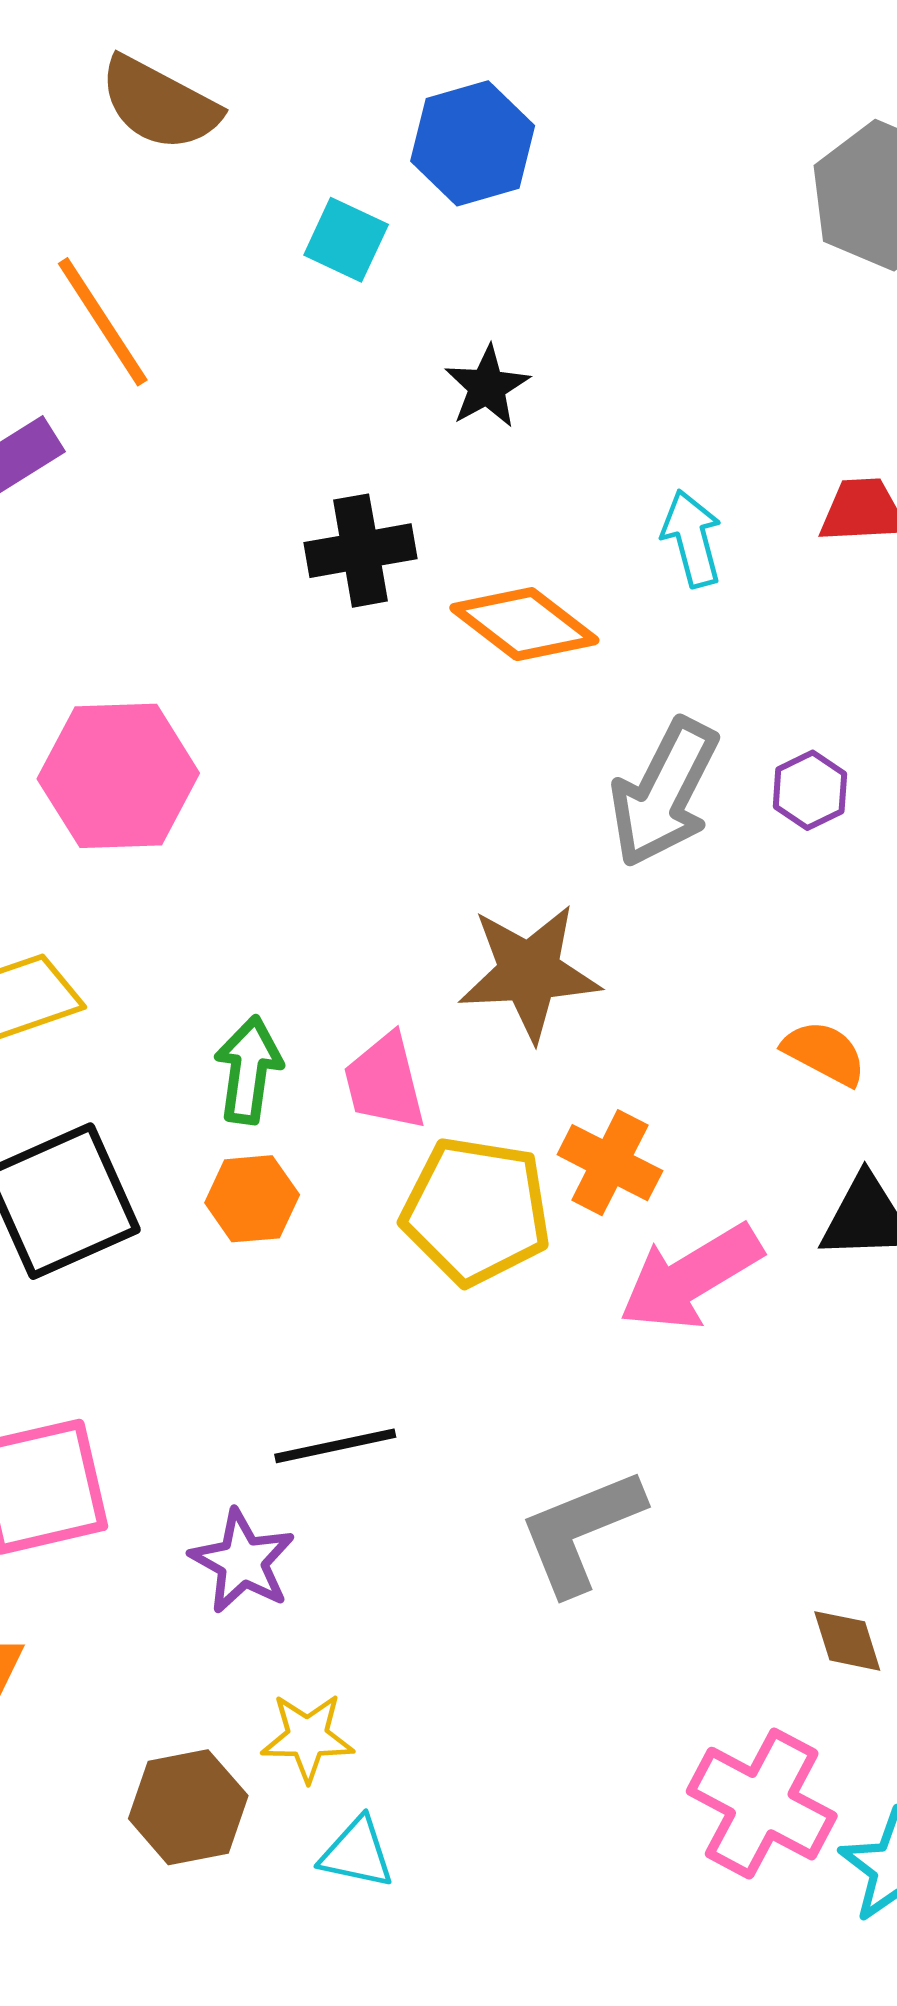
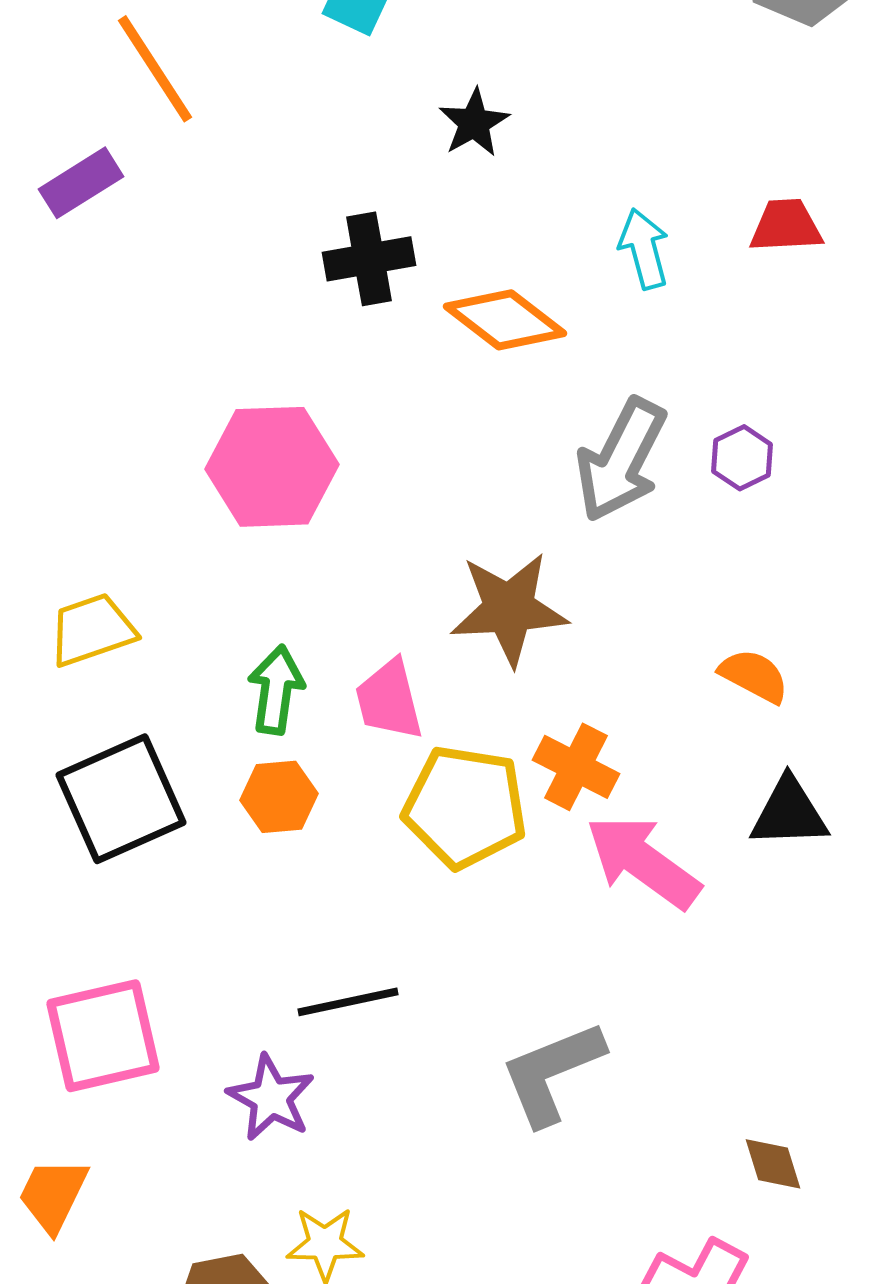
pink hexagon: (118, 776) -> (272, 467), moved
pink arrow: (691, 1277) -> (643, 862), turned 67

